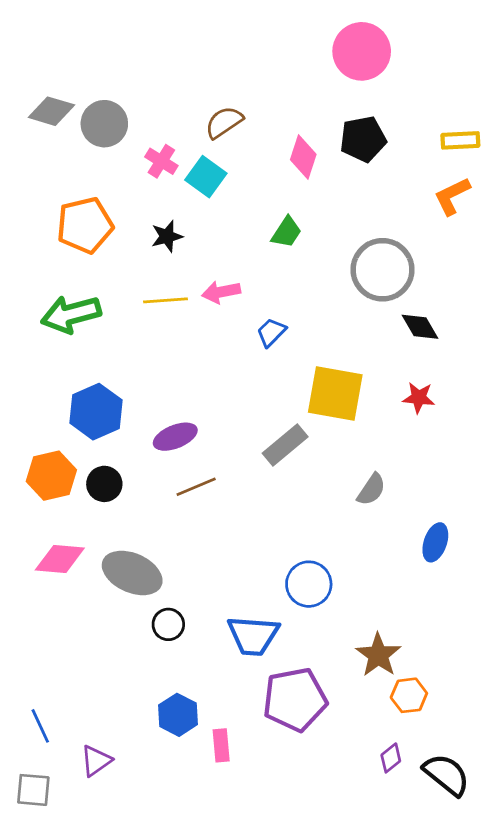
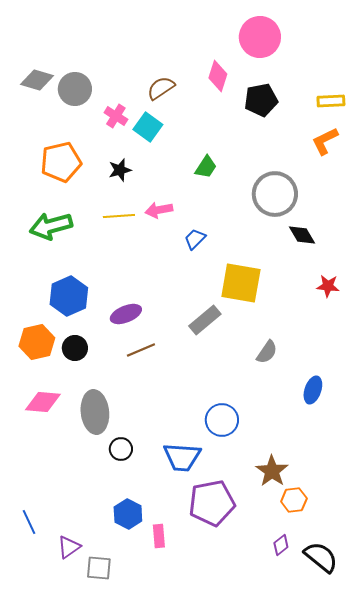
pink diamond: (303, 157) -> (218, 76), moved
red star: (419, 398) -> (328, 286), moved
gray ellipse: (132, 573) -> (95, 412), turned 60
gray square: (33, 790) -> (99, 568), moved

